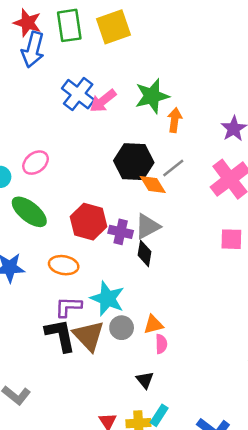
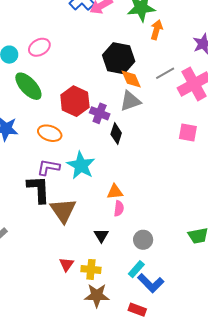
gray line: (173, 168) -> (165, 73), moved
gray triangle: (148, 226) -> (130, 101), moved
gray circle: (122, 328) -> (143, 240), moved
brown triangle: (89, 336) -> (63, 211), moved
cyan rectangle: (159, 415) -> (136, 269), moved

